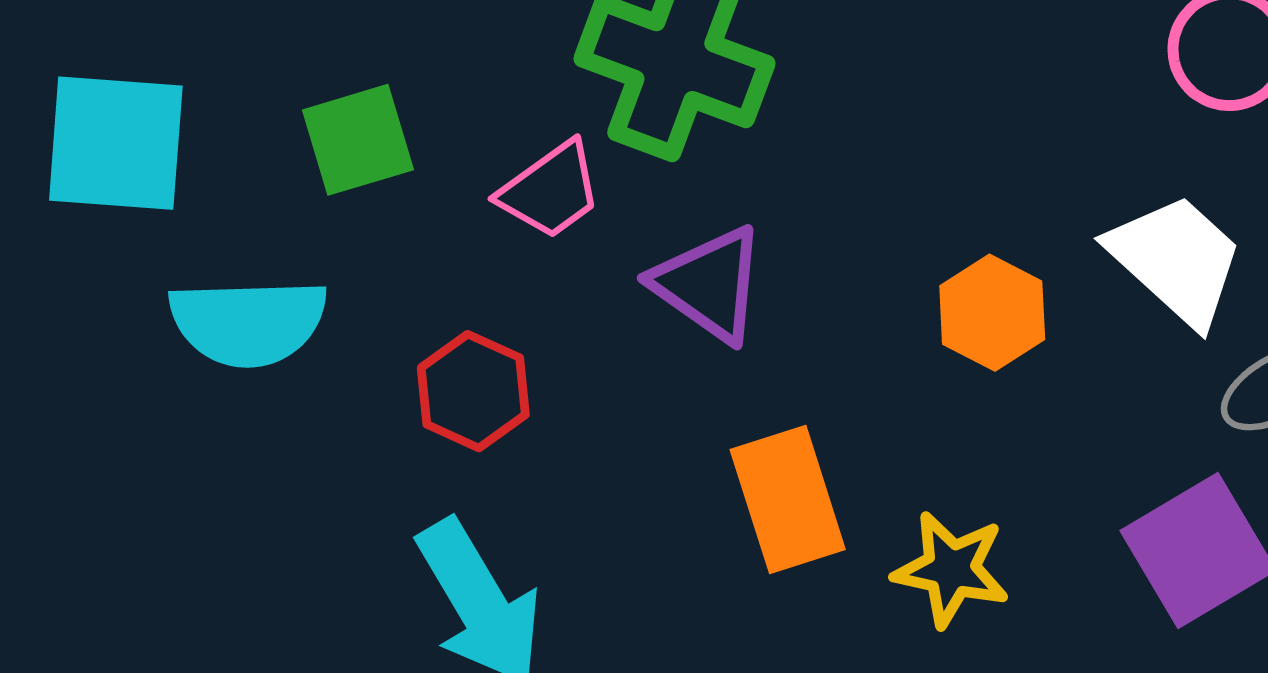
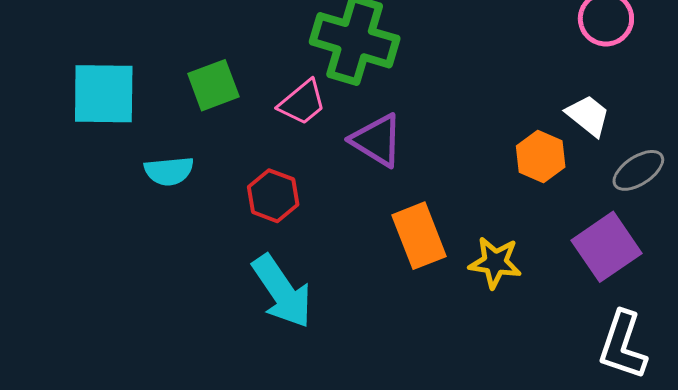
white trapezoid: (1176, 260) -> (588, 115), size x0.7
orange hexagon: (992, 313) -> (541, 157), moved
cyan semicircle: (248, 322) -> (169, 171), size x0.7

